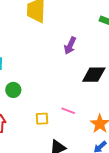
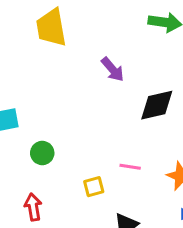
purple arrow: (70, 46) -> (113, 69), turned -54

